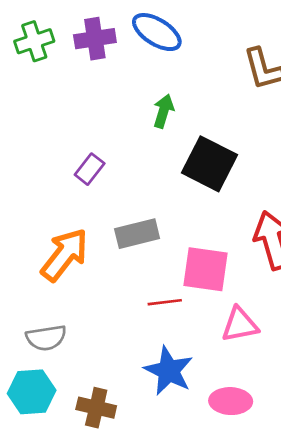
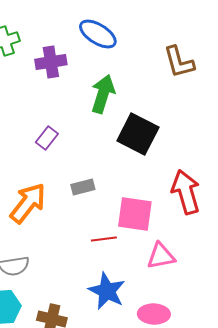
purple cross: (95, 39) -> (51, 62), moved
green arrow: (163, 111) -> (103, 94), size x1.5
gray rectangle: (137, 234) -> (83, 187), size x0.7

